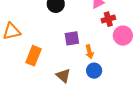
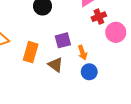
orange rectangle: (34, 56) -> (31, 52), moved
brown triangle: (63, 76) -> (55, 65), moved

